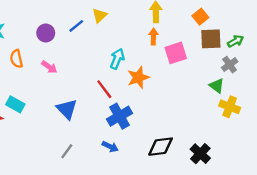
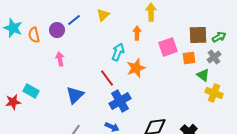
orange square: (200, 17) -> (189, 58), moved, turned 32
blue line: (76, 26) -> (74, 20), moved
orange arrow: (153, 37) -> (137, 33), moved
orange semicircle: (16, 59) -> (34, 35), moved
pink arrow: (49, 67) -> (60, 59), turned -136
blue triangle: (67, 109) -> (75, 95), turned 30

